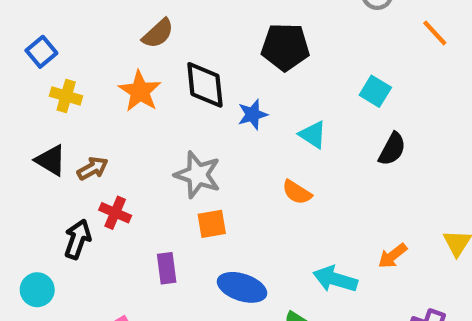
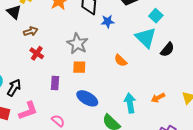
cyan square: (375, 91) -> (156, 16), moved
cyan triangle: (313, 135) -> (146, 38), moved, size x1.6
black triangle: (51, 160) -> (14, 12), moved
black arrow: (78, 239) -> (14, 88), moved
cyan arrow: (335, 279) -> (130, 103), turned 54

